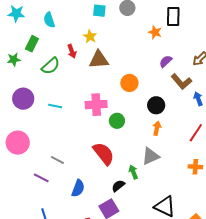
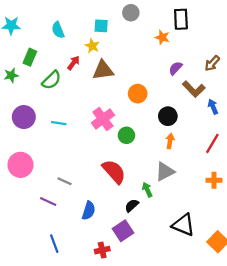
cyan square: (99, 11) -> (101, 26), moved
cyan semicircle: (49, 20) -> (58, 30), moved
red arrow: (72, 51) -> (73, 63), turned -120
pink cross: (96, 105) -> (103, 119), turned -30

